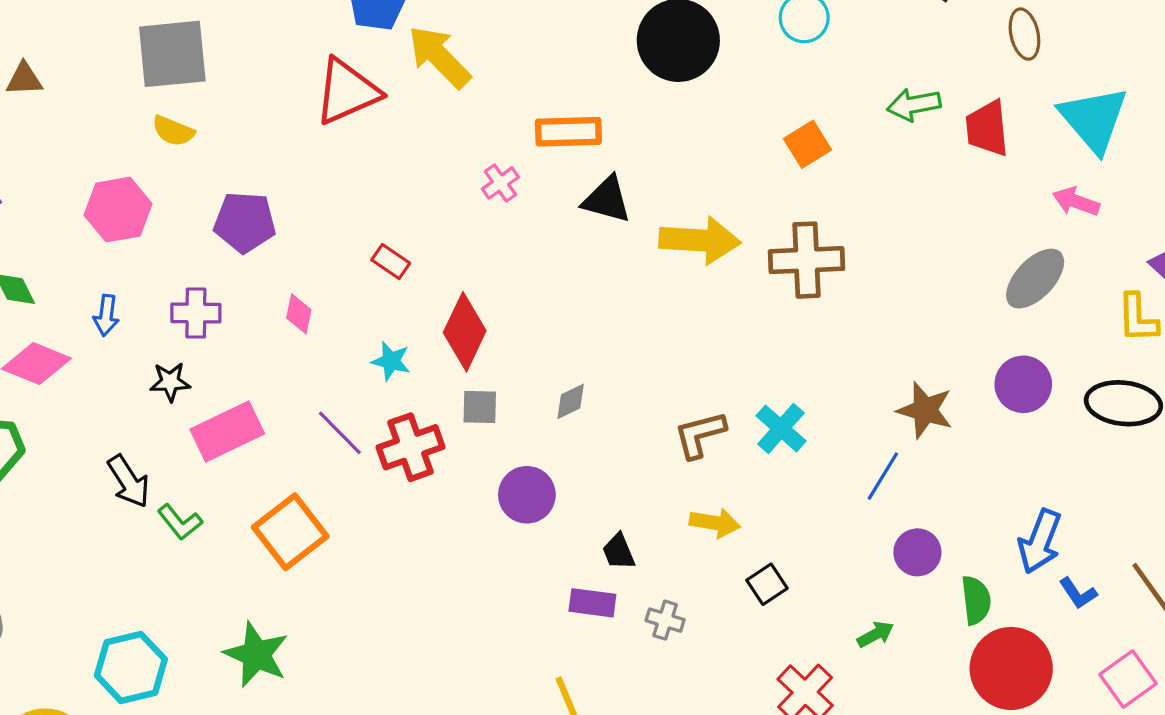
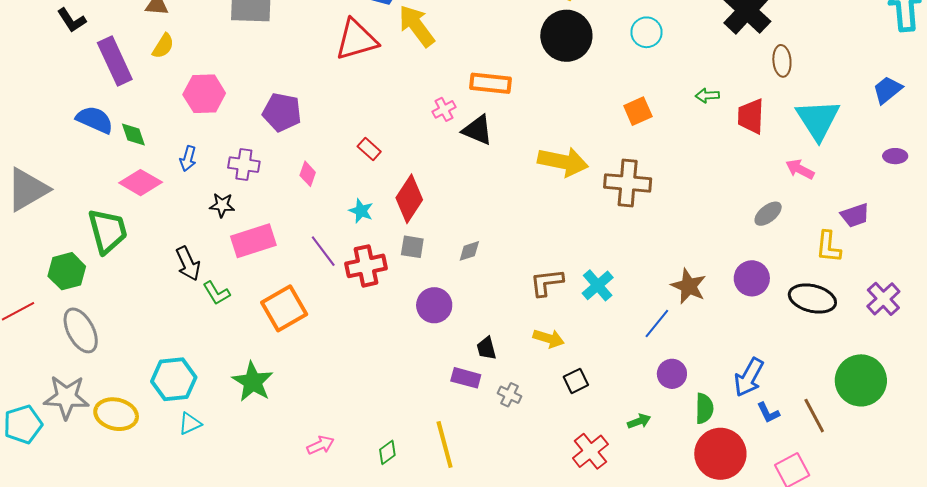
green arrow: (914, 105) -> (707, 95), size x0.7
yellow semicircle: (173, 131) -> (163, 46), moved, turned -88
black triangle: (607, 200) -> (478, 130), moved
gray ellipse: (1035, 279) -> (768, 214), size x0.7

